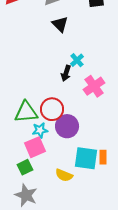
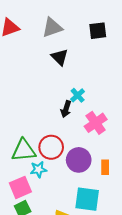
purple circle: (67, 126) -> (79, 160), moved
pink square: (35, 147) -> (20, 187), moved
orange rectangle: (103, 157) -> (105, 167), moved

